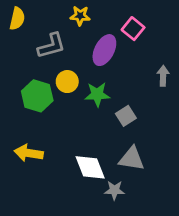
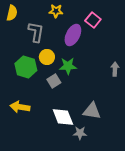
gray L-shape: (51, 46) -> (36, 32), turned -65
gray arrow: (163, 76) -> (115, 69), moved
gray square: (126, 116) -> (54, 81), moved

